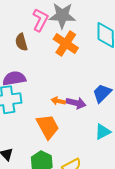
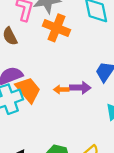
orange trapezoid: (48, 127) -> (28, 90), moved

